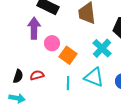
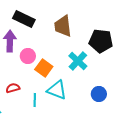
cyan triangle: (94, 77) -> (57, 90), moved
cyan line: (68, 83) -> (35, 100), moved

